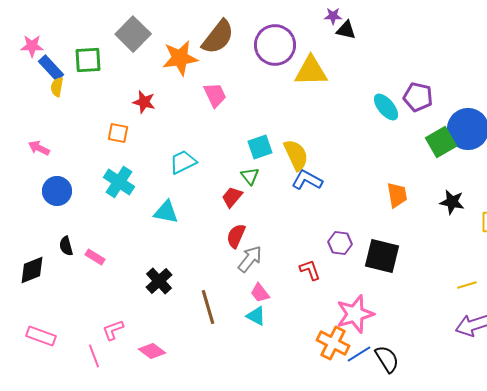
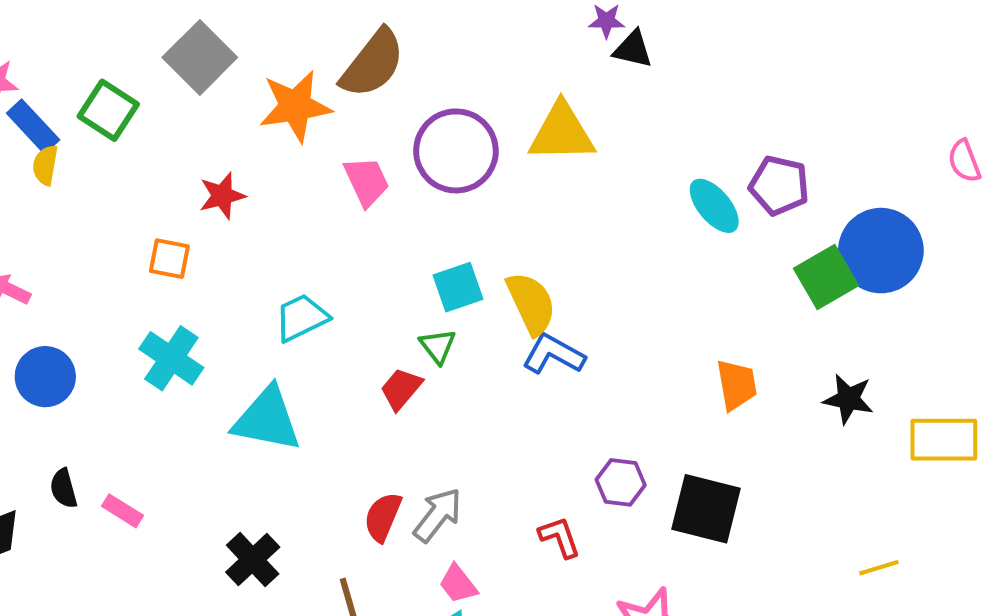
purple circle: (275, 45) -> (456, 151), moved
green square: (88, 60) -> (108, 110), turned 36
red star: (144, 102) -> (222, 196), turned -30
cyan triangle: (166, 212) -> (267, 419), size x1.4
red semicircle: (236, 236) -> (383, 517), moved

